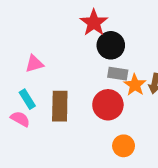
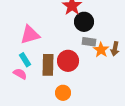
pink triangle: (34, 64) -> (30, 35), size x1.5
red circle: (108, 105) -> (68, 61), moved
orange circle: (124, 146) -> (63, 93), moved

